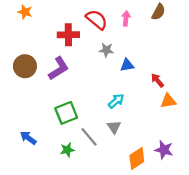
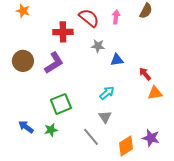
gray line: (89, 137) -> (91, 137), moved
green star: (67, 150) -> (51, 130), moved

